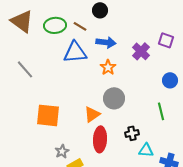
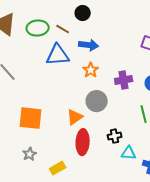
purple cross: (141, 51) -> (124, 80), moved, turned 36
gray star: (62, 151) -> (30, 154), moved

